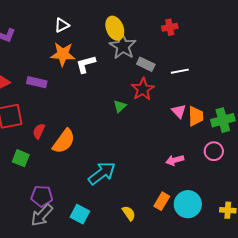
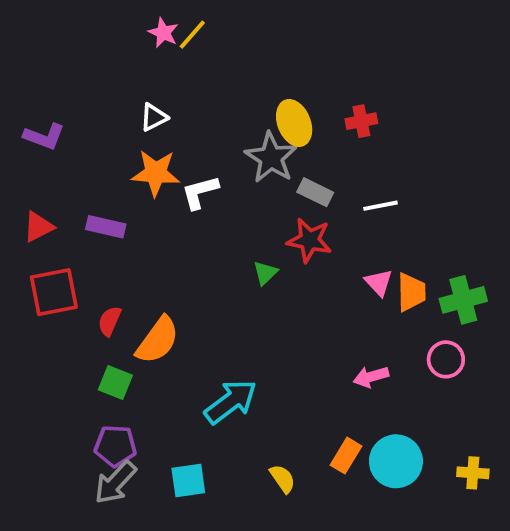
yellow ellipse: (115, 28) -> (294, 123), moved
red star: (143, 89) -> (309, 240), turned -30
green square: (21, 158) -> (115, 382), moved
cyan square: (80, 214) -> (188, 481), turned -36

